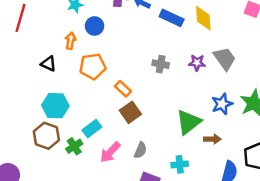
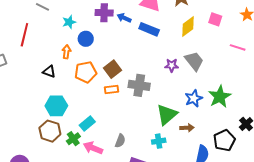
yellow diamond: (203, 18) -> (188, 26), moved, turned 60
gray cross: (161, 64) -> (139, 85), moved, size x1.5
orange rectangle: (123, 89) -> (112, 90), turned -48
brown square: (130, 112) -> (113, 69), moved
gray semicircle: (140, 150) -> (120, 141), moved
pink arrow: (110, 152) -> (93, 148), moved, turned 72
cyan cross: (180, 164) -> (159, 141), moved

